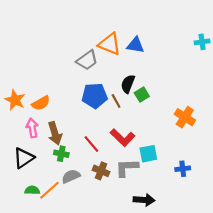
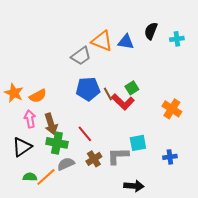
cyan cross: (202, 42) -> (177, 39), moved
black semicircle: (128, 84) -> (151, 31), moved
red L-shape: (123, 138) -> (123, 102), moved
green cross: (61, 154) -> (57, 143), size x1.5
brown cross: (101, 171) -> (94, 159), turned 35

